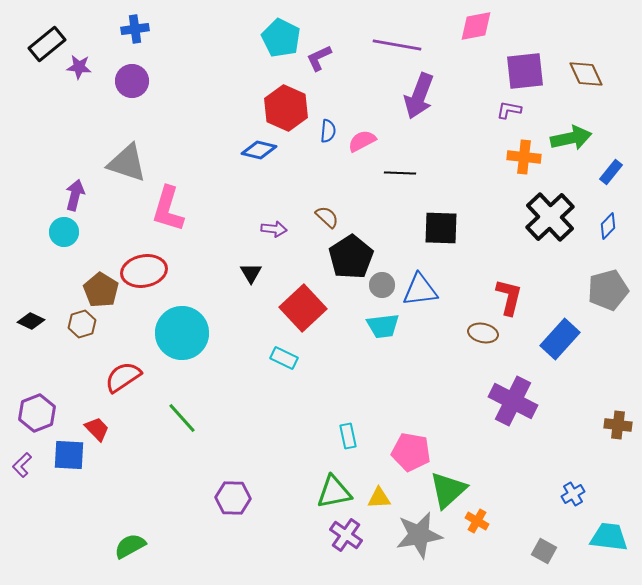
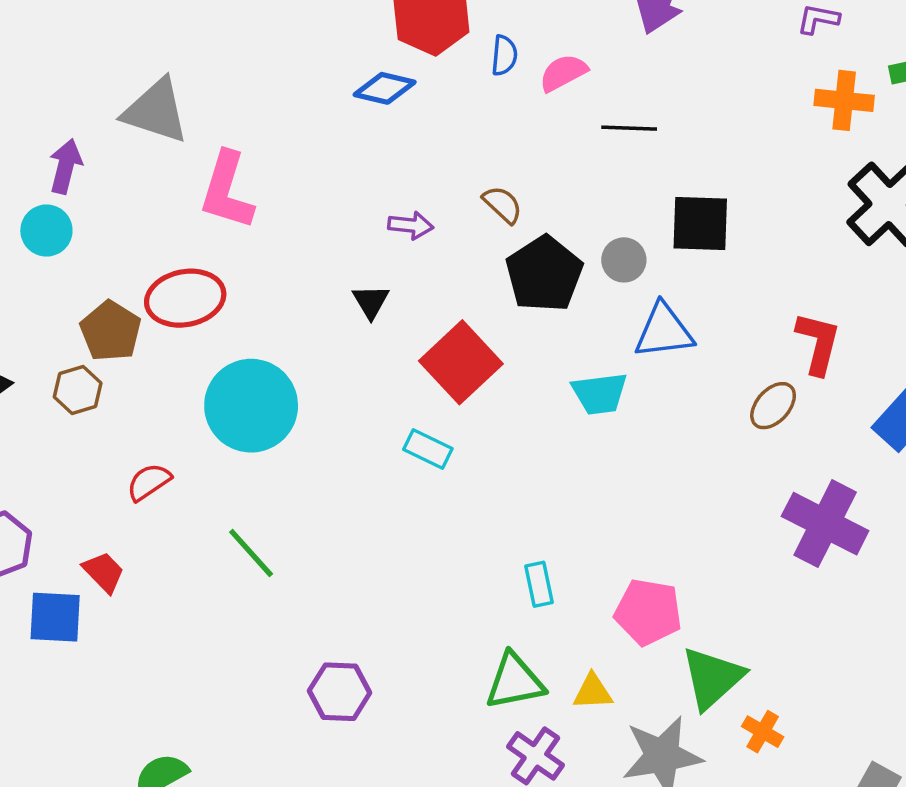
gray circle: (382, 285) -> (624, 260), moved
brown ellipse: (483, 333) -> (773, 406), turned -60
red semicircle: (123, 377) -> (149, 482), size x0.7

